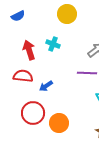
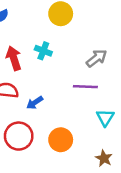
orange circle: (59, 123) -> (61, 140), moved

